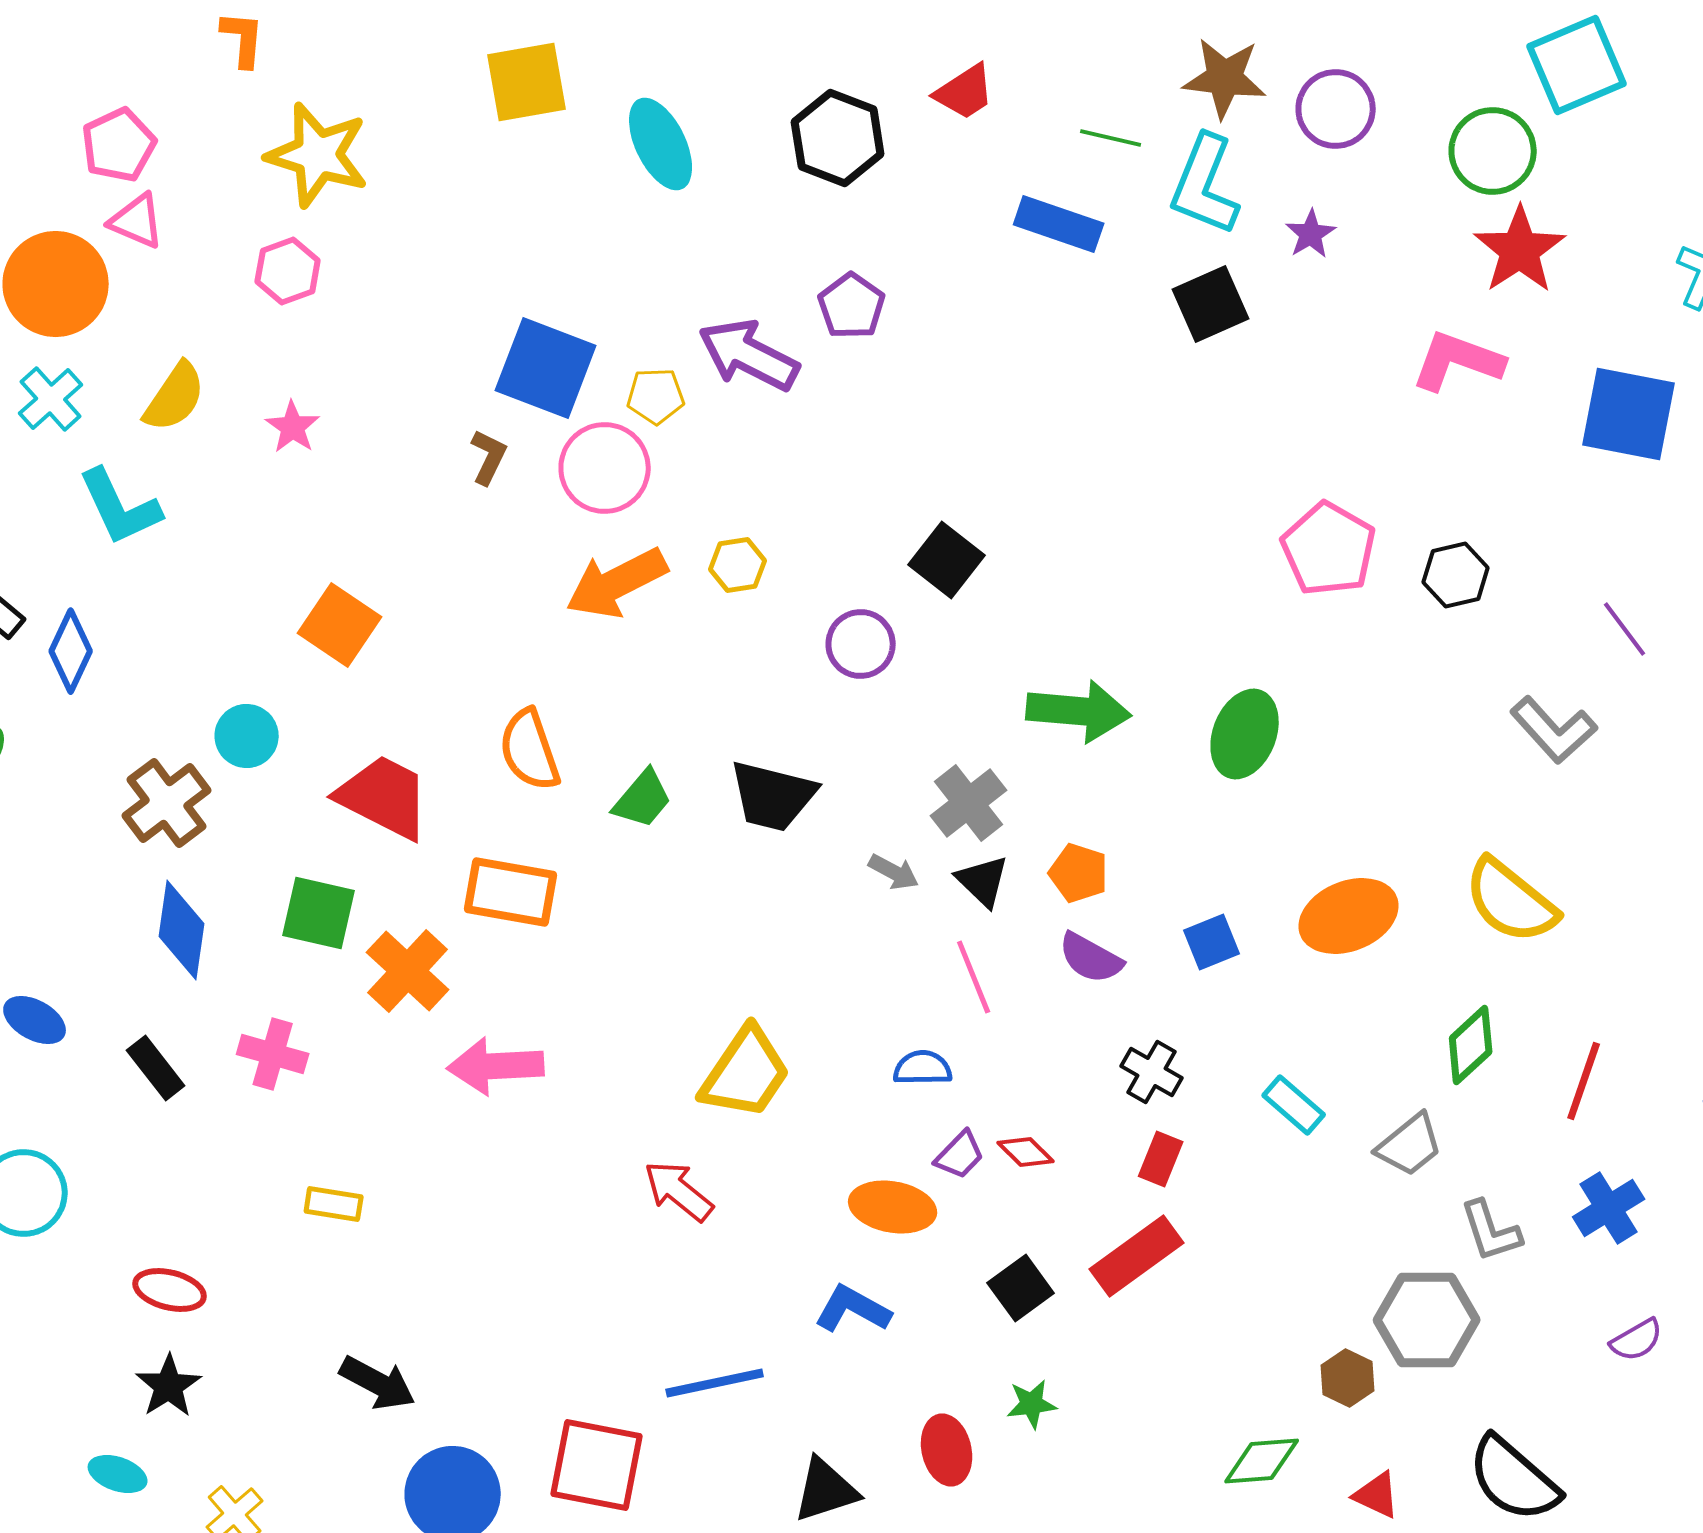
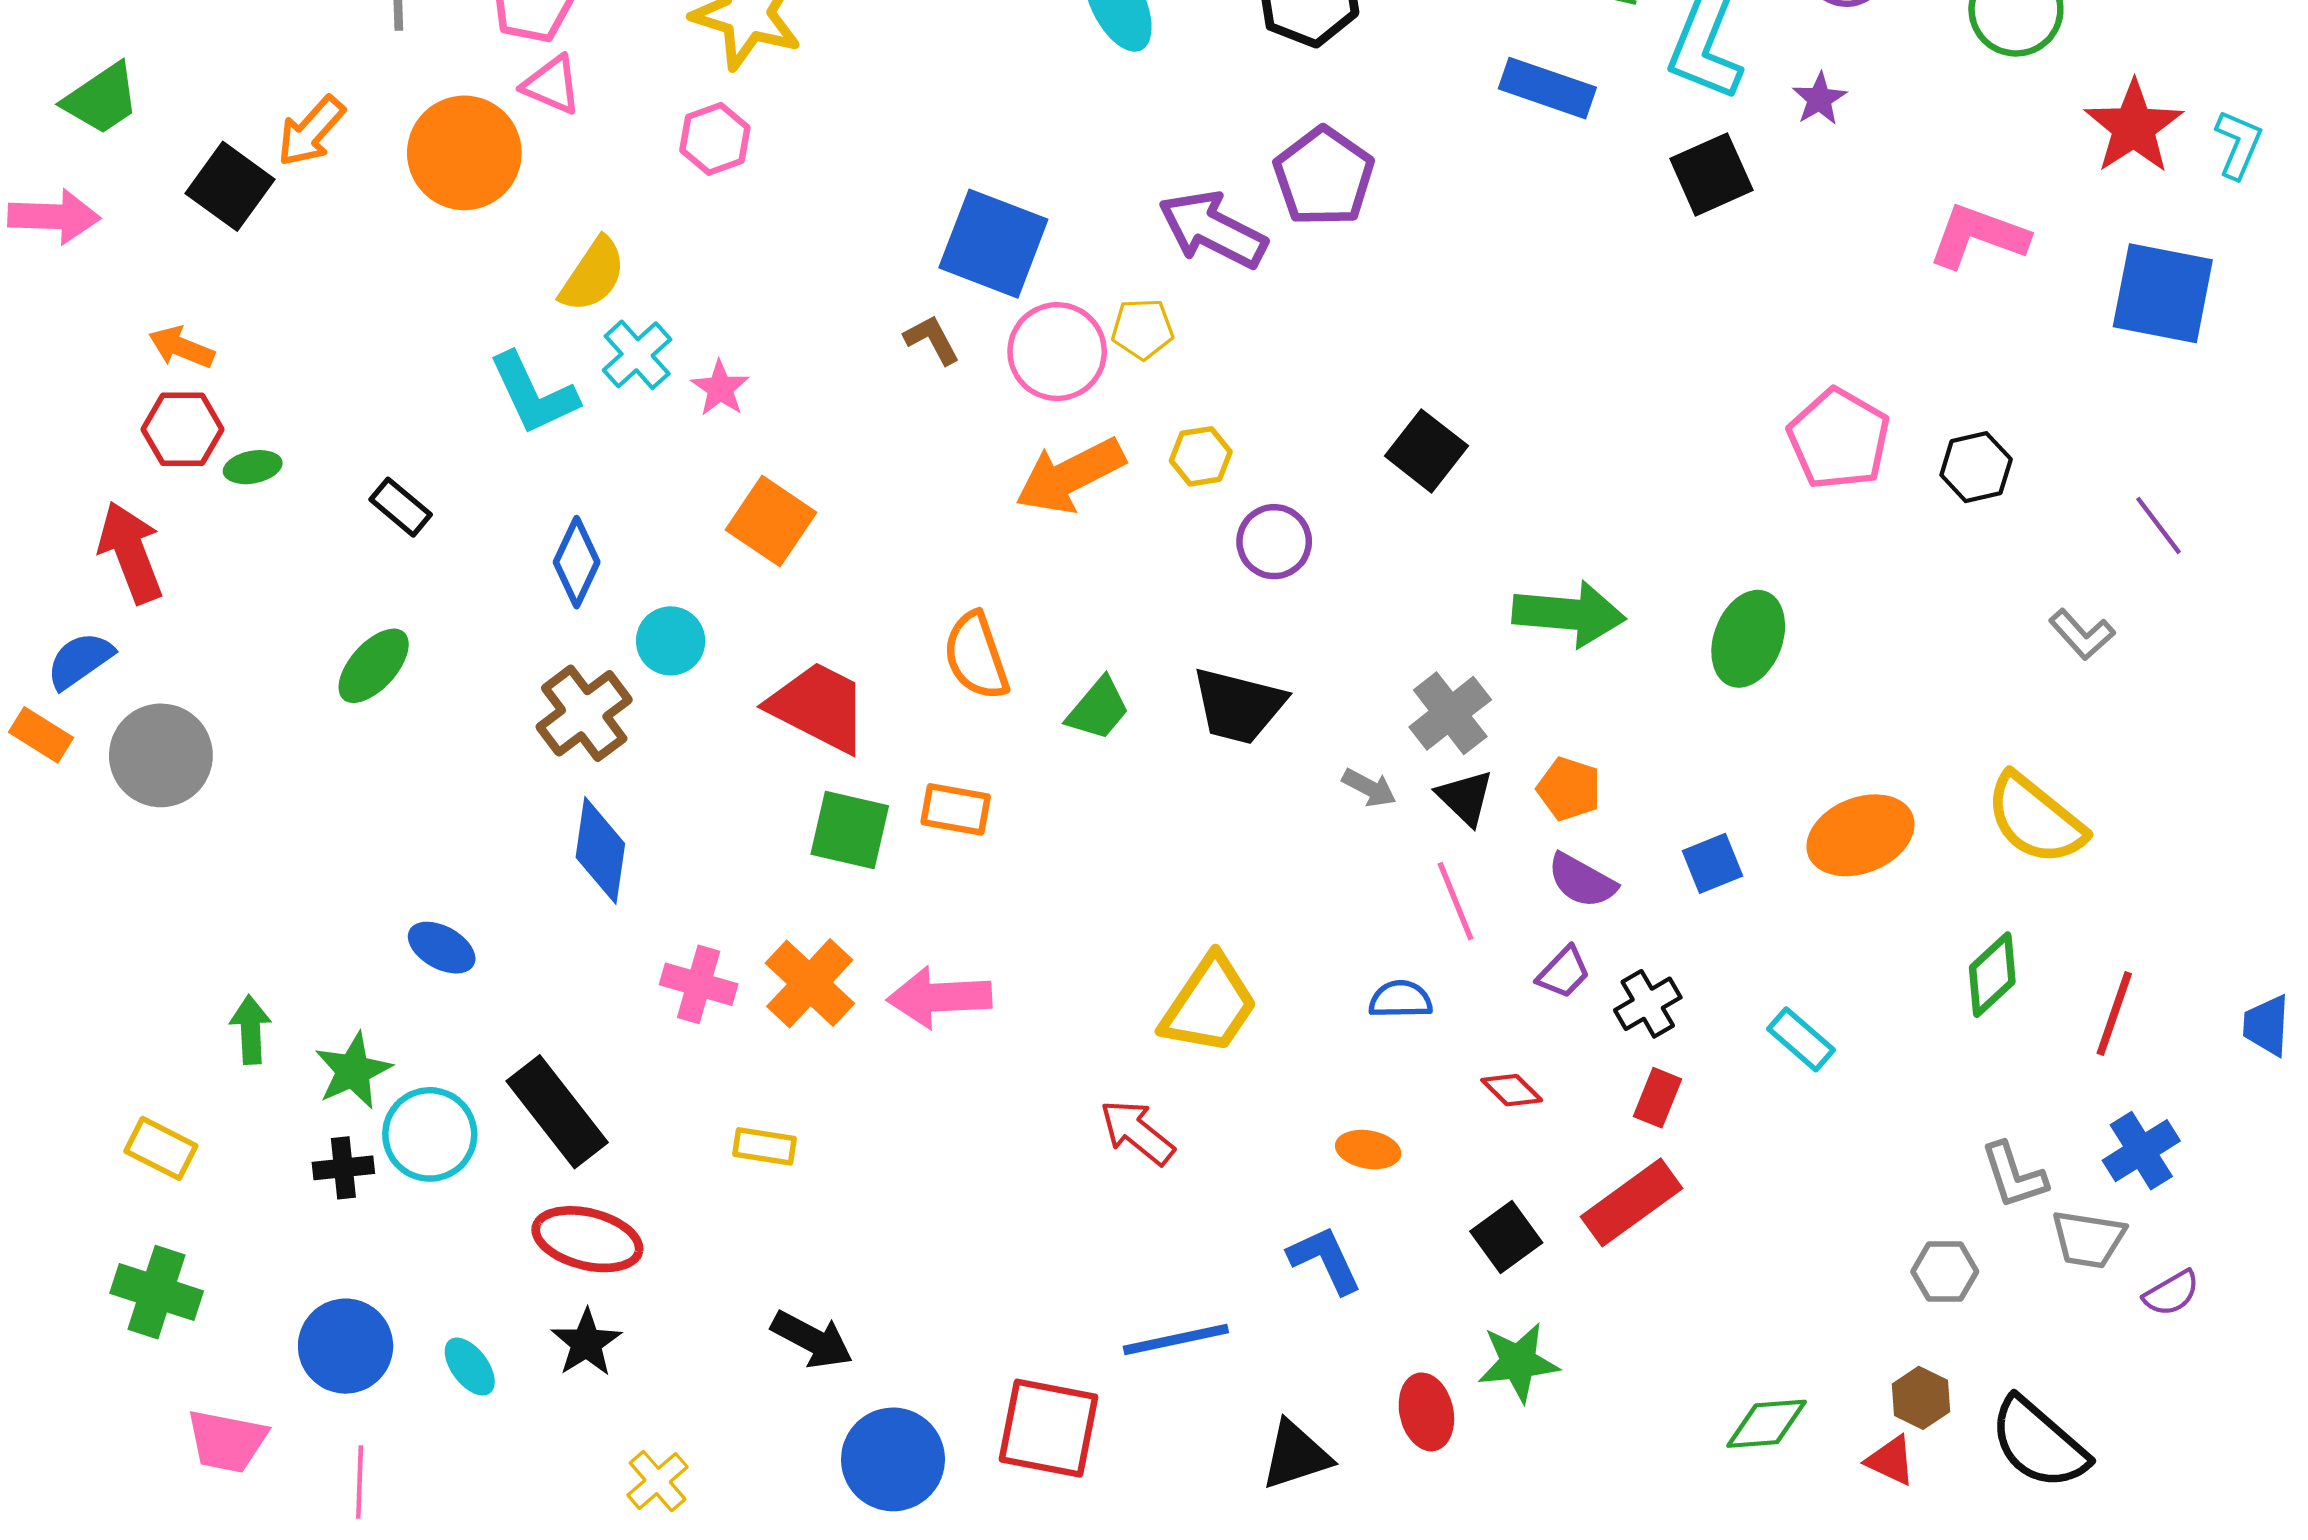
red star: (1520, 250) -> (2134, 127), moved
purple pentagon: (852, 306) -> (1324, 177), size x1.4
yellow pentagon: (656, 396) -> (1142, 329), moved
cyan cross: (51, 399) -> (637, 355), moved
pink star: (293, 427) -> (720, 388), moved
brown L-shape: (489, 457) -> (932, 340), turned -54
purple circle: (861, 644) -> (1274, 542), moved
blue diamond: (71, 651) -> (577, 562), moved
gray L-shape: (1554, 730) -> (2082, 634), size x0.7
orange rectangle: (511, 892) -> (956, 809), size x0.7
green square: (319, 913) -> (850, 830), moved
orange cross: (408, 971) -> (810, 983), moved
black rectangle: (156, 1068) -> (557, 1112), moved, size x1.6
black cross: (1152, 1072) -> (1648, 1004), turned 30
gray trapezoid: (1410, 1145) -> (2088, 1239), moved, turned 48
purple trapezoid: (960, 1155) -> (1564, 972), moved
orange ellipse: (893, 1207) -> (1368, 1150), size x0.7
red ellipse: (170, 1290) -> (587, 1239), size x1.4
blue L-shape: (853, 1309) -> (1325, 1260), turned 36
gray hexagon: (1427, 1320) -> (1945, 1272), size x0.6
brown hexagon: (1348, 1378) -> (1921, 1398), moved
green star: (1032, 1404) -> (1518, 1362), size x1.5
cyan ellipse: (118, 1474) -> (470, 1367), moved, turned 34

